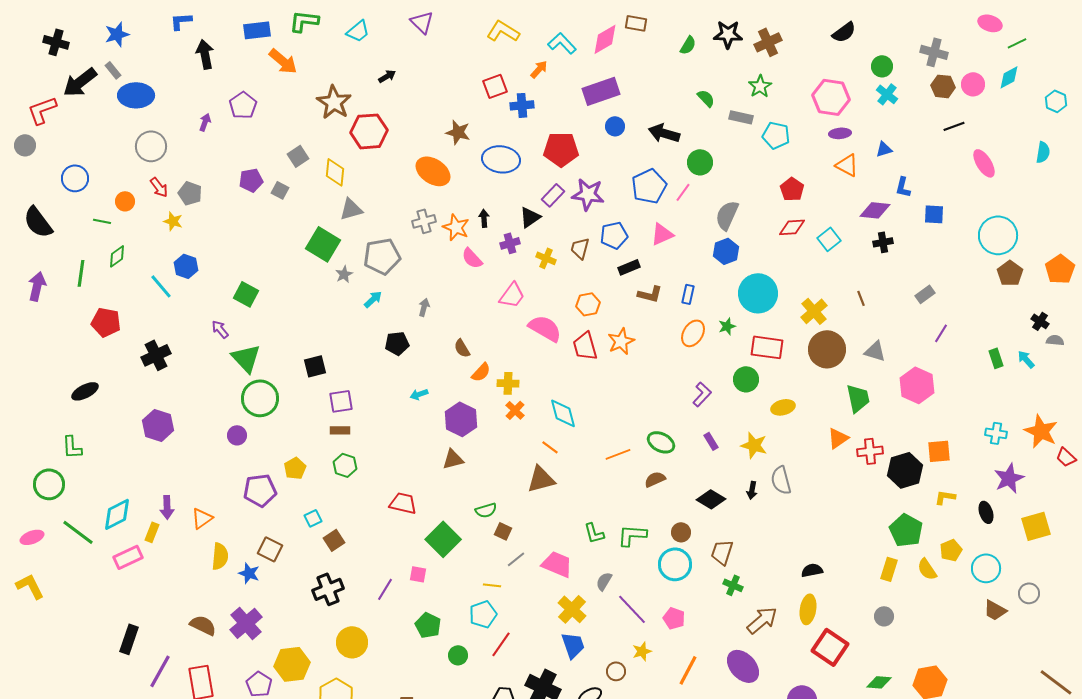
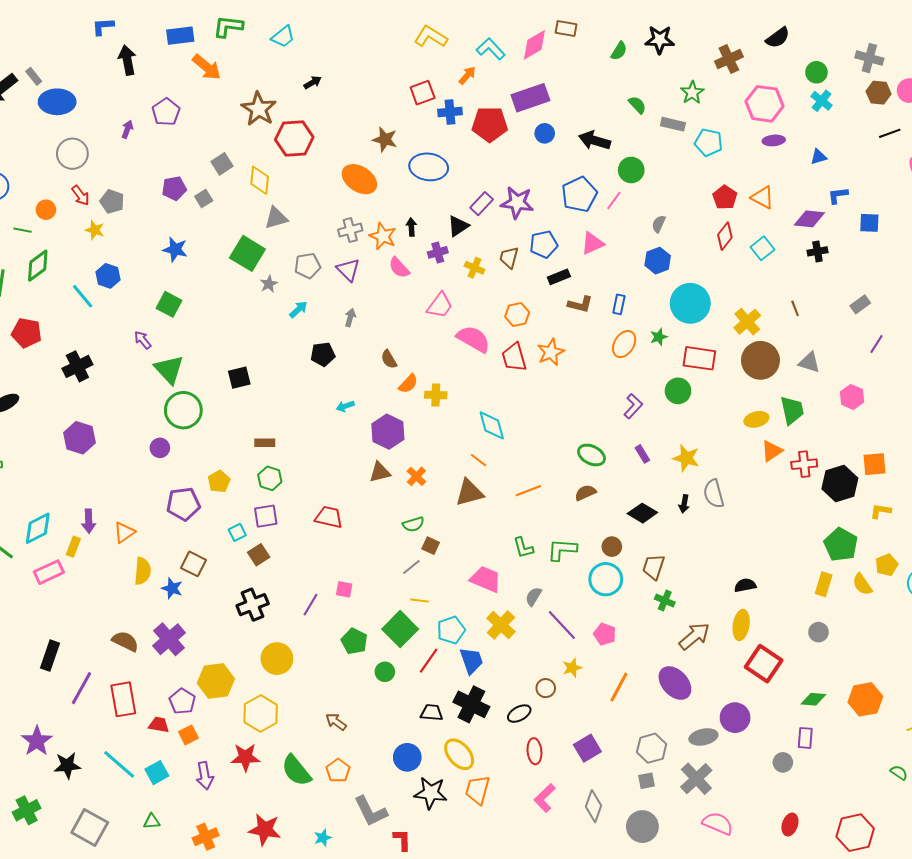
purple triangle: (422, 22) -> (348, 270), moved
blue star: (117, 34) -> (175, 249), moved, turned 30
brown cross: (768, 42) -> (729, 59), moved
red pentagon: (561, 149) -> (490, 124), moved
orange triangle: (847, 165) -> (762, 197), moved
blue L-shape: (903, 187) -> (838, 195), turned 70
gray square: (280, 190) -> (204, 198), turned 30
gray semicircle: (727, 215) -> (659, 224), size x0.6
red diamond: (792, 227) -> (725, 236), turned -48
green diamond: (117, 256) -> (38, 266), size x1.4
gray pentagon: (382, 256) -> (307, 266), size x0.7
pink hexagon: (917, 385) -> (852, 397), size x0.7
purple square: (341, 401) -> (266, 516), moved
yellow ellipse: (783, 407) -> (756, 419), moved
orange cross: (515, 410) -> (416, 476), moved
orange line: (618, 454) -> (528, 491), moved
green square: (443, 539) -> (400, 629), moved
gray line: (516, 559) -> (411, 567), moved
cyan pentagon: (483, 614) -> (451, 630), moved
blue trapezoid: (573, 645) -> (471, 661), moved

